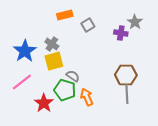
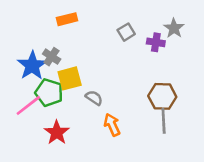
orange rectangle: (65, 15) -> (67, 19), moved
gray square: (88, 25) -> (126, 32), moved
gray cross: (52, 44) -> (52, 57), moved
green pentagon: (65, 90) -> (49, 93), moved

